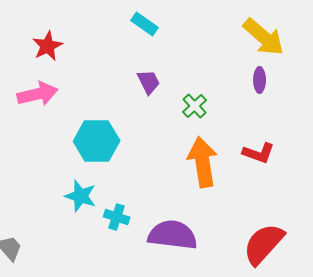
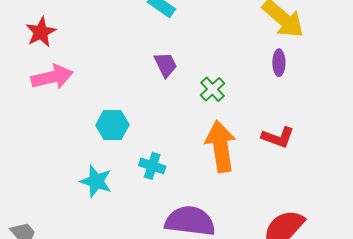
red star: (48, 46) -> (41, 32), moved
cyan hexagon: (97, 141) -> (112, 125), size x0.7
cyan cross: (117, 217) -> (152, 166), moved

